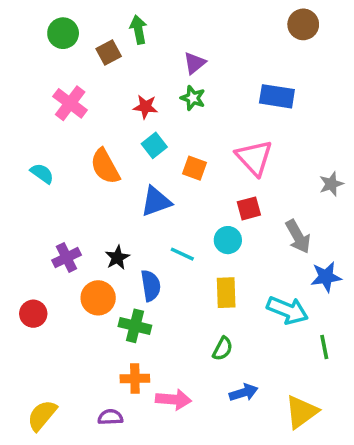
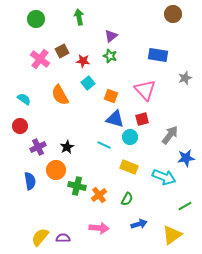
brown square: (109, 52) -> (62, 51), moved
gray star: (331, 184) -> (185, 78), moved
blue triangle: (156, 201) -> (115, 119), moved, turned 36
gray arrow: (298, 237) -> (170, 135), turned -114
blue semicircle: (151, 286) -> (30, 181), moved
yellow rectangle: (226, 293) -> (129, 167), turned -66
red circle: (33, 314) -> (20, 126), moved
green line: (324, 347) -> (185, 206), moved, turned 72
orange cross: (135, 379) -> (99, 195), moved, turned -35
yellow semicircle: (42, 415) -> (40, 237), moved

